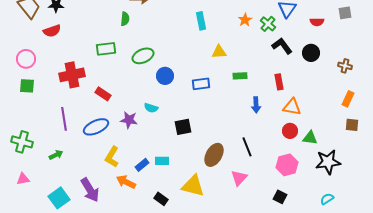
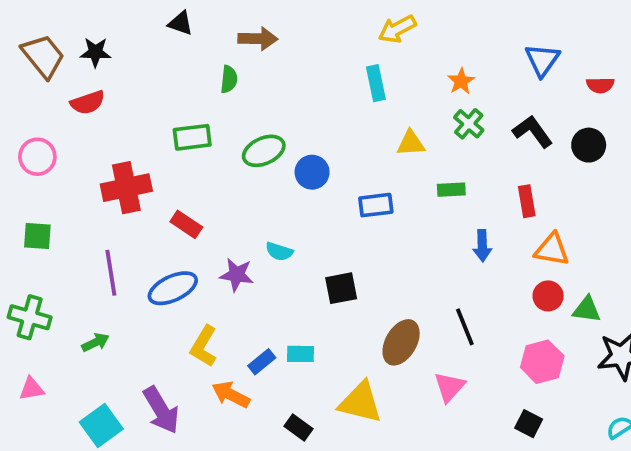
green cross: (268, 24) -> (469, 124), moved
blue circle: (165, 76) -> (312, 172), moved
green square: (27, 86) -> (37, 236), moved

